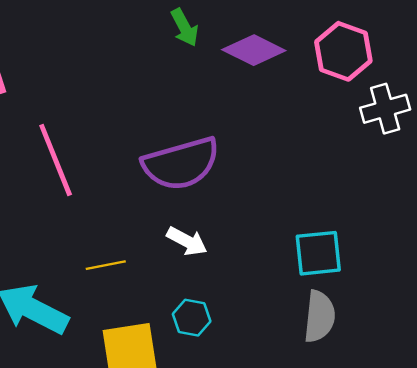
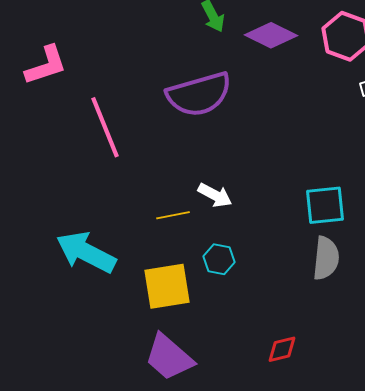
purple semicircle: (181, 164) -> (199, 94), moved
yellow line: (106, 265) -> (173, 215), moved

